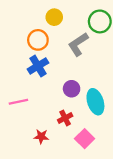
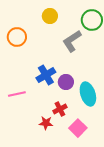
orange circle: (38, 40) -> (17, 37), moved
blue cross: (38, 66) -> (46, 75), moved
red star: (41, 136) -> (46, 123), moved

